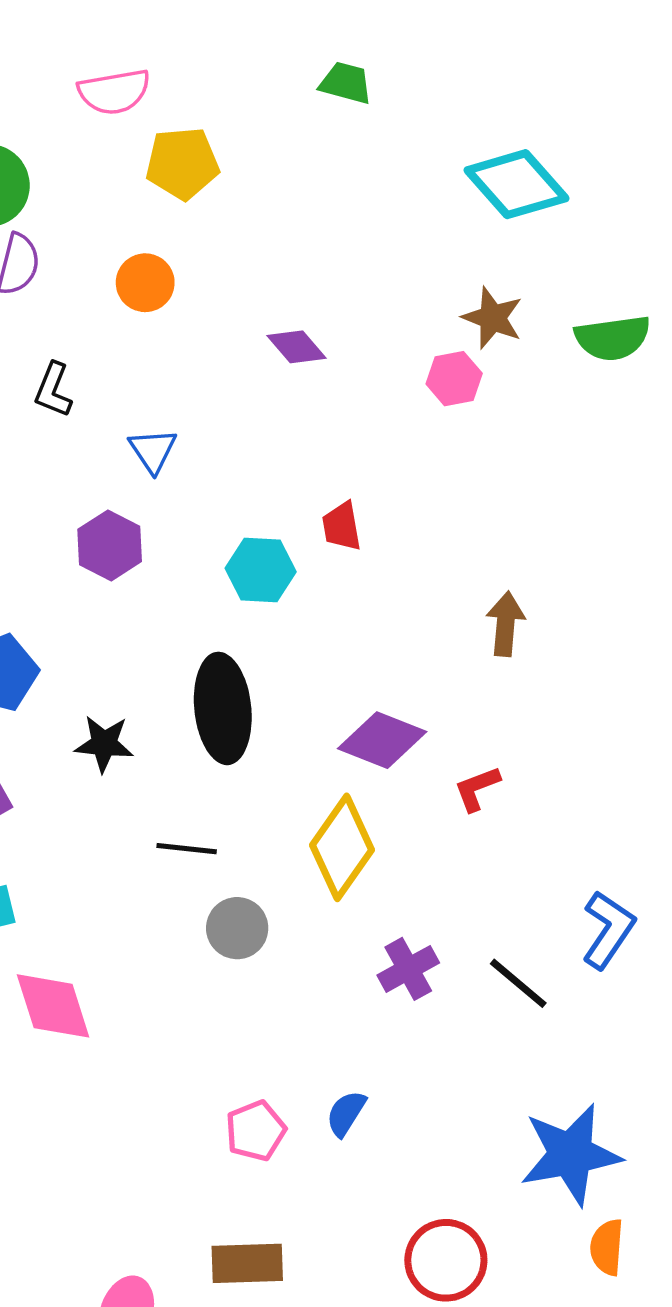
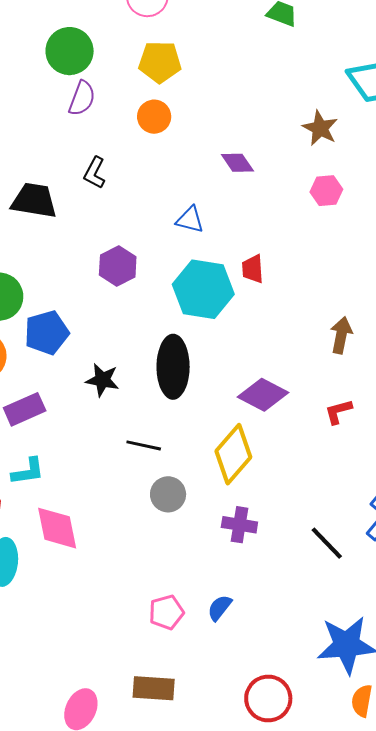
yellow pentagon: (182, 163) -> (160, 62), moved
brown star: (493, 318) -> (320, 128), moved
blue triangle: (153, 450) -> (190, 220), moved, turned -48
cyan hexagon: (261, 570) -> (203, 289), size x1.5
red L-shape: (477, 789) -> (338, 412), moved
purple cross: (408, 969) -> (239, 525), moved, turned 32

